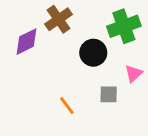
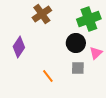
purple diamond: (26, 42) -> (19, 47), moved, turned -30
black circle: (93, 53) -> (76, 43), moved

